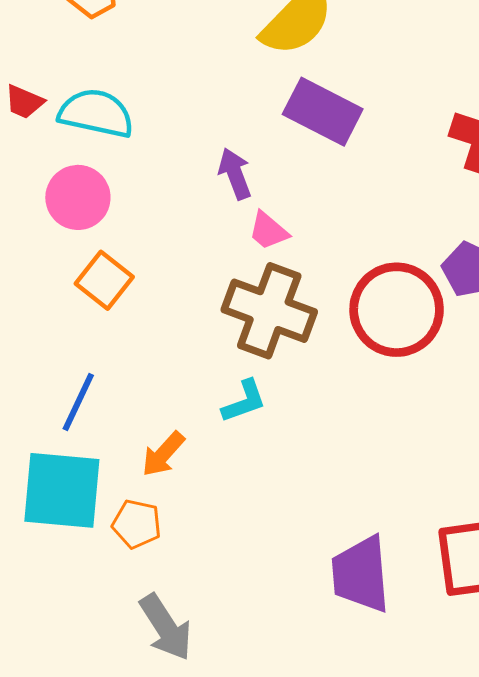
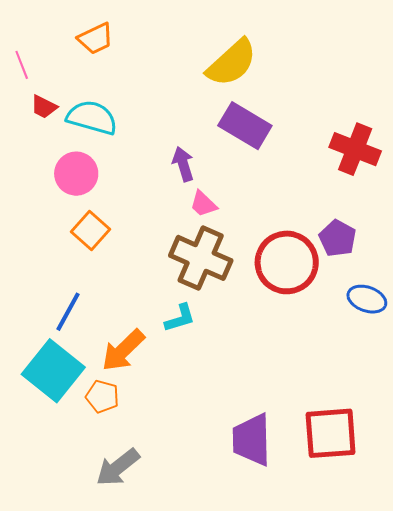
orange arrow: (163, 454) -> (123, 350), size x1.4
cyan square: (62, 490) -> (53, 371), turned 30
gray arrow: (166, 627) -> (118, 467), turned 81

